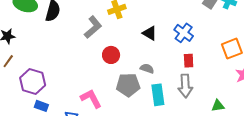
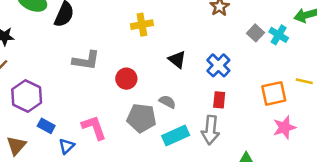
gray L-shape: (93, 27) -> (86, 60), moved, turned 40
cyan rectangle: (158, 95) -> (176, 136), turned 65
blue rectangle: (41, 106) -> (46, 126), moved

